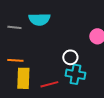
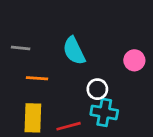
cyan semicircle: (39, 19) -> (74, 51), moved, turned 65
orange line: (15, 60) -> (37, 78), moved

